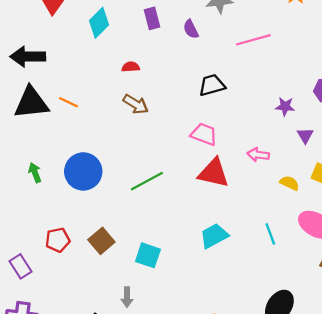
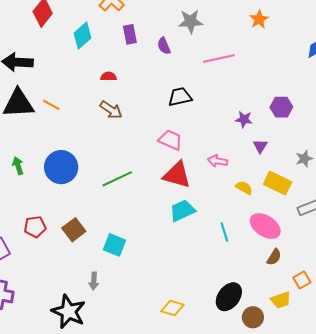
cyan trapezoid: (214, 236) -> (182, 211), moved

